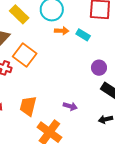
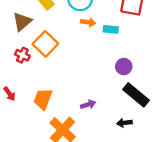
cyan rectangle: (83, 35) -> (111, 29), turned -32
purple arrow: (70, 106) -> (88, 105), turned -40

